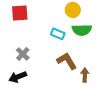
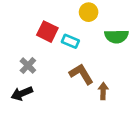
red square: (20, 13) -> (47, 32), moved, turned 30
green semicircle: (82, 30) -> (116, 36), moved

